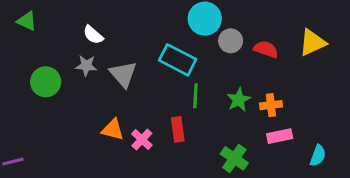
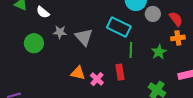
white semicircle: (93, 35) -> (43, 12), moved
red semicircle: (266, 49) -> (176, 19), turned 35
orange cross: (271, 105) -> (178, 38), moved

